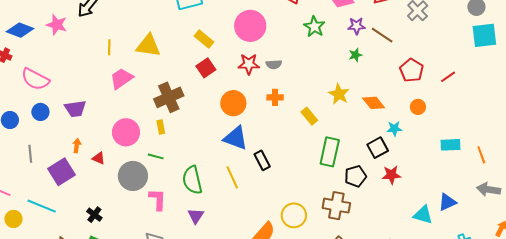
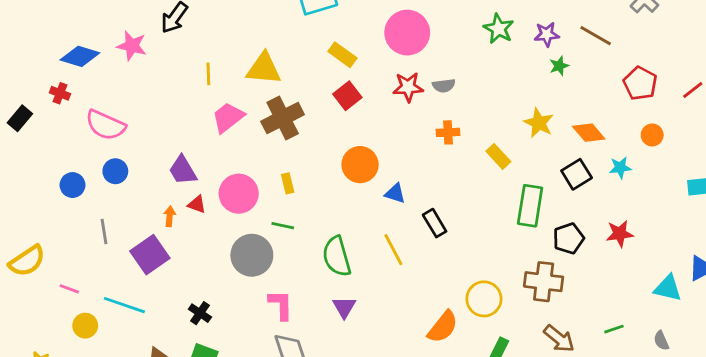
purple star: (356, 26) -> (547, 34), moved
brown cross: (169, 97) -> (283, 118), moved
orange circle: (233, 103) -> (360, 165), moved
purple trapezoid: (75, 109) -> (183, 170), moved, turned 70
blue triangle: (236, 138) -> (395, 193), size x0.6
black square: (378, 148) -> (577, 174), moved
red triangle: (99, 158) -> (197, 204), moved
pink L-shape: (158, 199) -> (281, 305), moved

